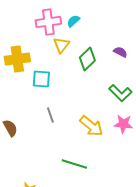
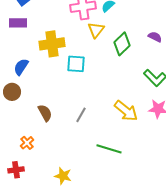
gray line: (50, 115) -> (81, 115), moved, turned 49

